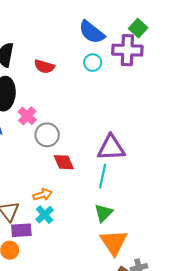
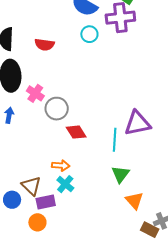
purple triangle: (111, 148) -> (138, 123), moved
orange arrow: (43, 195) -> (61, 166), turned 30
orange triangle: (114, 242) -> (134, 201), size x0.7

